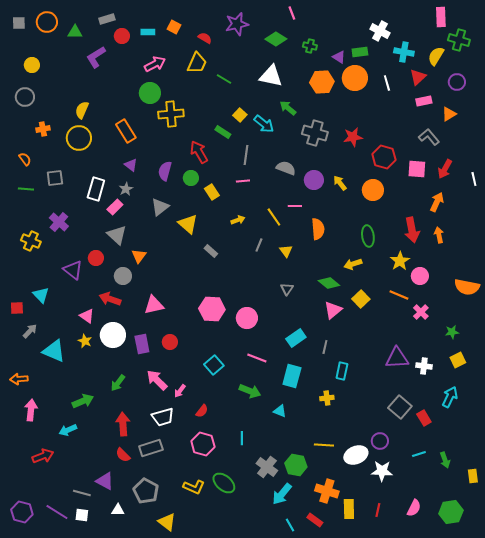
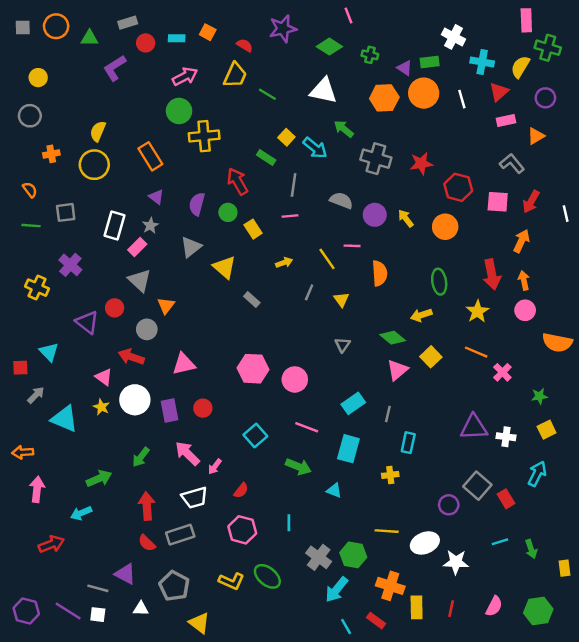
pink circle: (420, 276) -> (525, 310), moved
purple circle: (380, 441) -> (449, 505), moved

